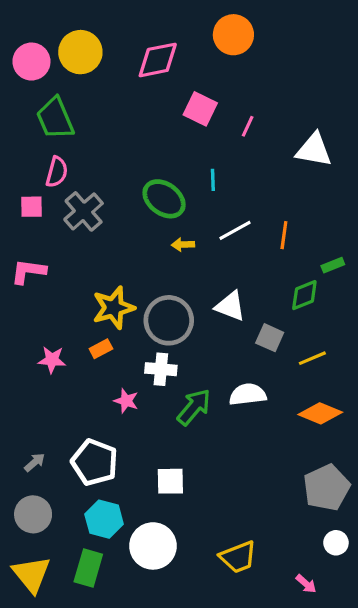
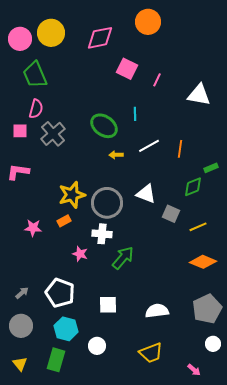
white semicircle: (248, 394) -> (157, 311), moved
white circle: (153, 546) -> (97, 346), size x0.6
yellow triangle: (31, 574) -> (20, 364), size x0.6

